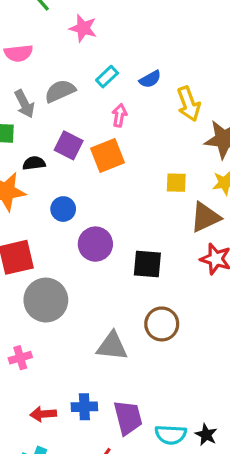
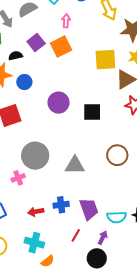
purple square: (69, 145) -> (36, 42), turned 30
yellow square: (176, 183) -> (105, 60), size x1.6
blue circle: (63, 209) -> (24, 82), moved
gray circle: (46, 300) -> (35, 156), moved
brown circle: (162, 324) -> (117, 155), moved

